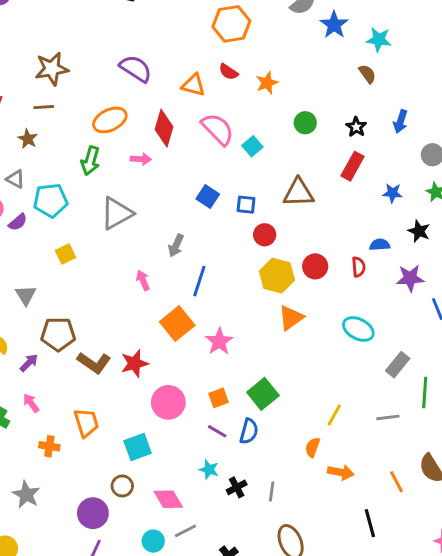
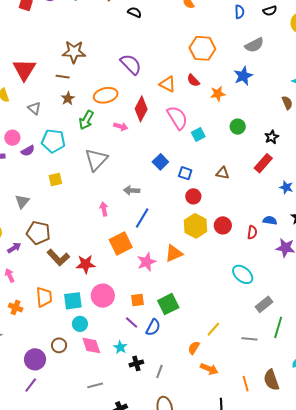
blue star: (334, 25) -> (243, 76), moved
brown star: (28, 139) -> (68, 98), moved
gray triangle: (15, 179) -> (34, 108), moved
brown triangle: (298, 193) -> (223, 173), size x0.6
gray triangle: (117, 213) -> (96, 160), turned -30
gray arrow: (176, 246) -> (132, 190), turned 56
orange triangle: (291, 318) -> (174, 253), moved
cyan square: (138, 447) -> (73, 301), moved
pink diamond: (168, 499) -> (91, 346), moved
cyan circle: (153, 541) -> (80, 324), moved

